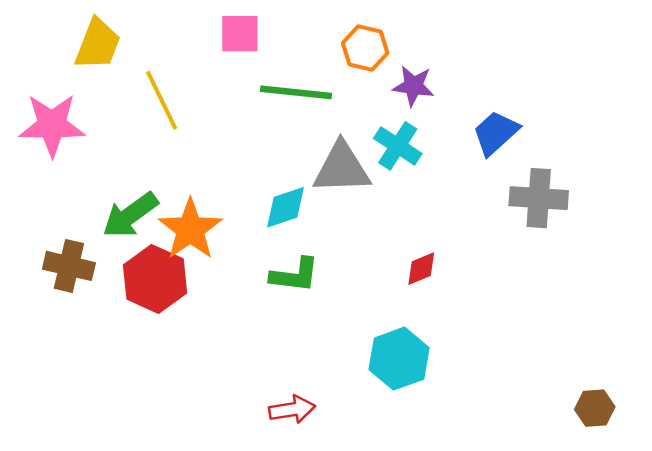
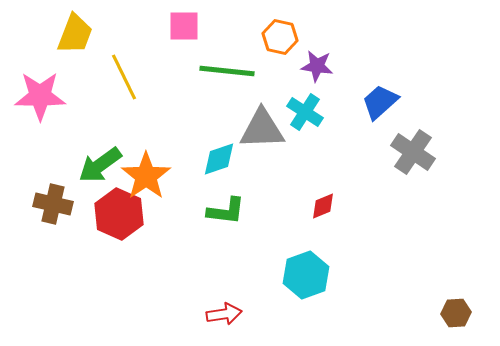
gray cross: (539, 198) -> (413, 152), turned 30

